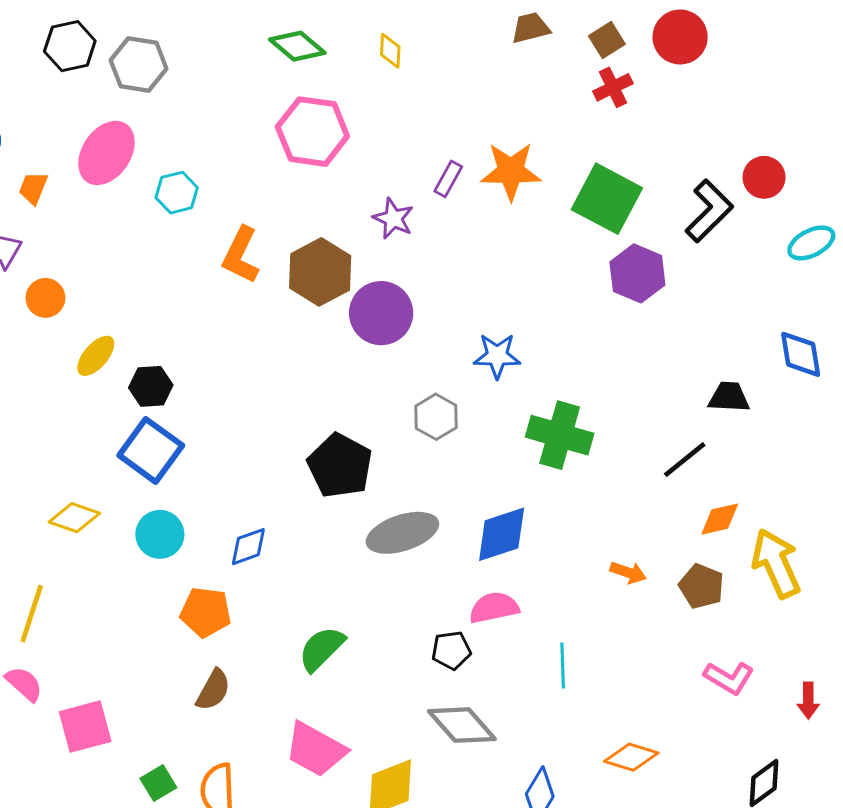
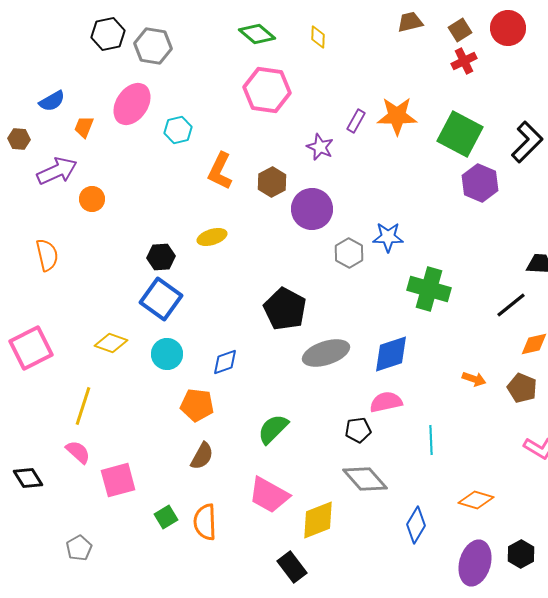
brown hexagon: (320, 272) -> (272, 182), size x0.7
yellow ellipse: (96, 356) -> (212, 237), moved, turned 32
gray hexagon: (436, 417) -> (349, 253), moved

